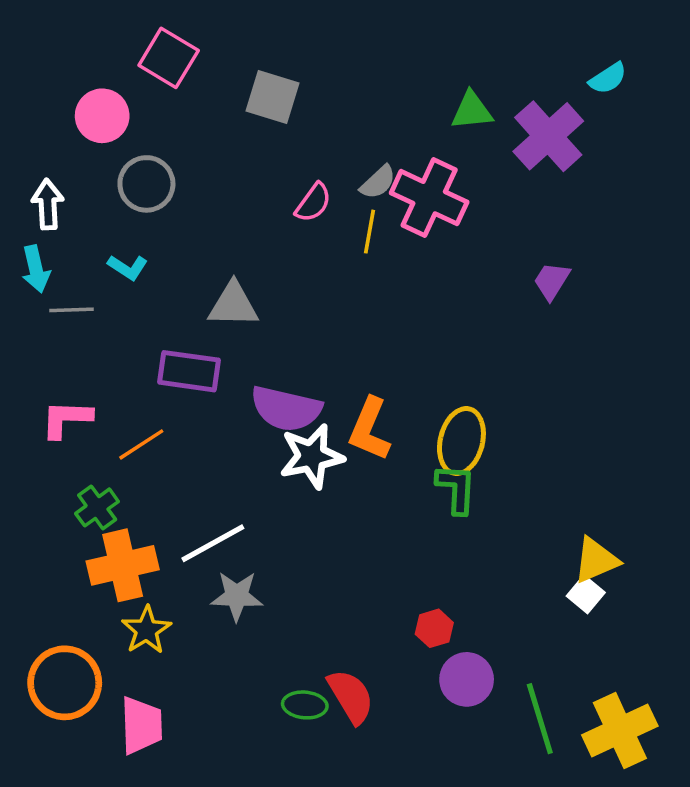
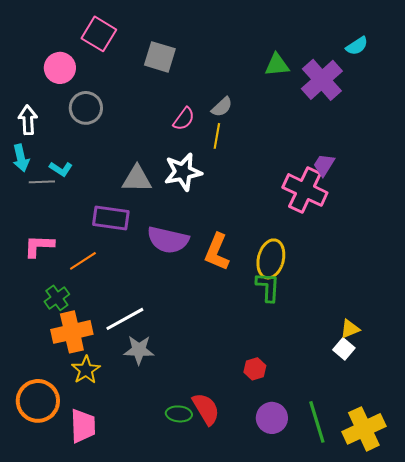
pink cross: (429, 198) -> (305, 190), moved
cyan L-shape: (128, 267) -> (61, 169), moved
white star: (312, 456) -> (183, 172), moved
yellow triangle: (596, 560) -> (350, 329), size x0.7
purple circle: (467, 679) -> (272, 418), moved

